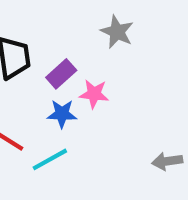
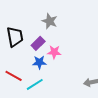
gray star: (117, 32) -> (50, 21), moved

